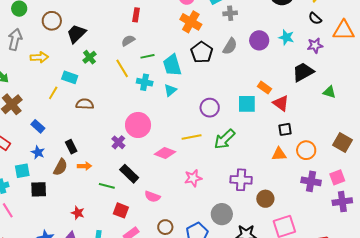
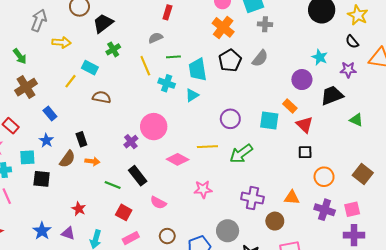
purple circle: (259, 40) -> (302, 80), moved
orange triangle: (279, 154) -> (292, 198), moved

